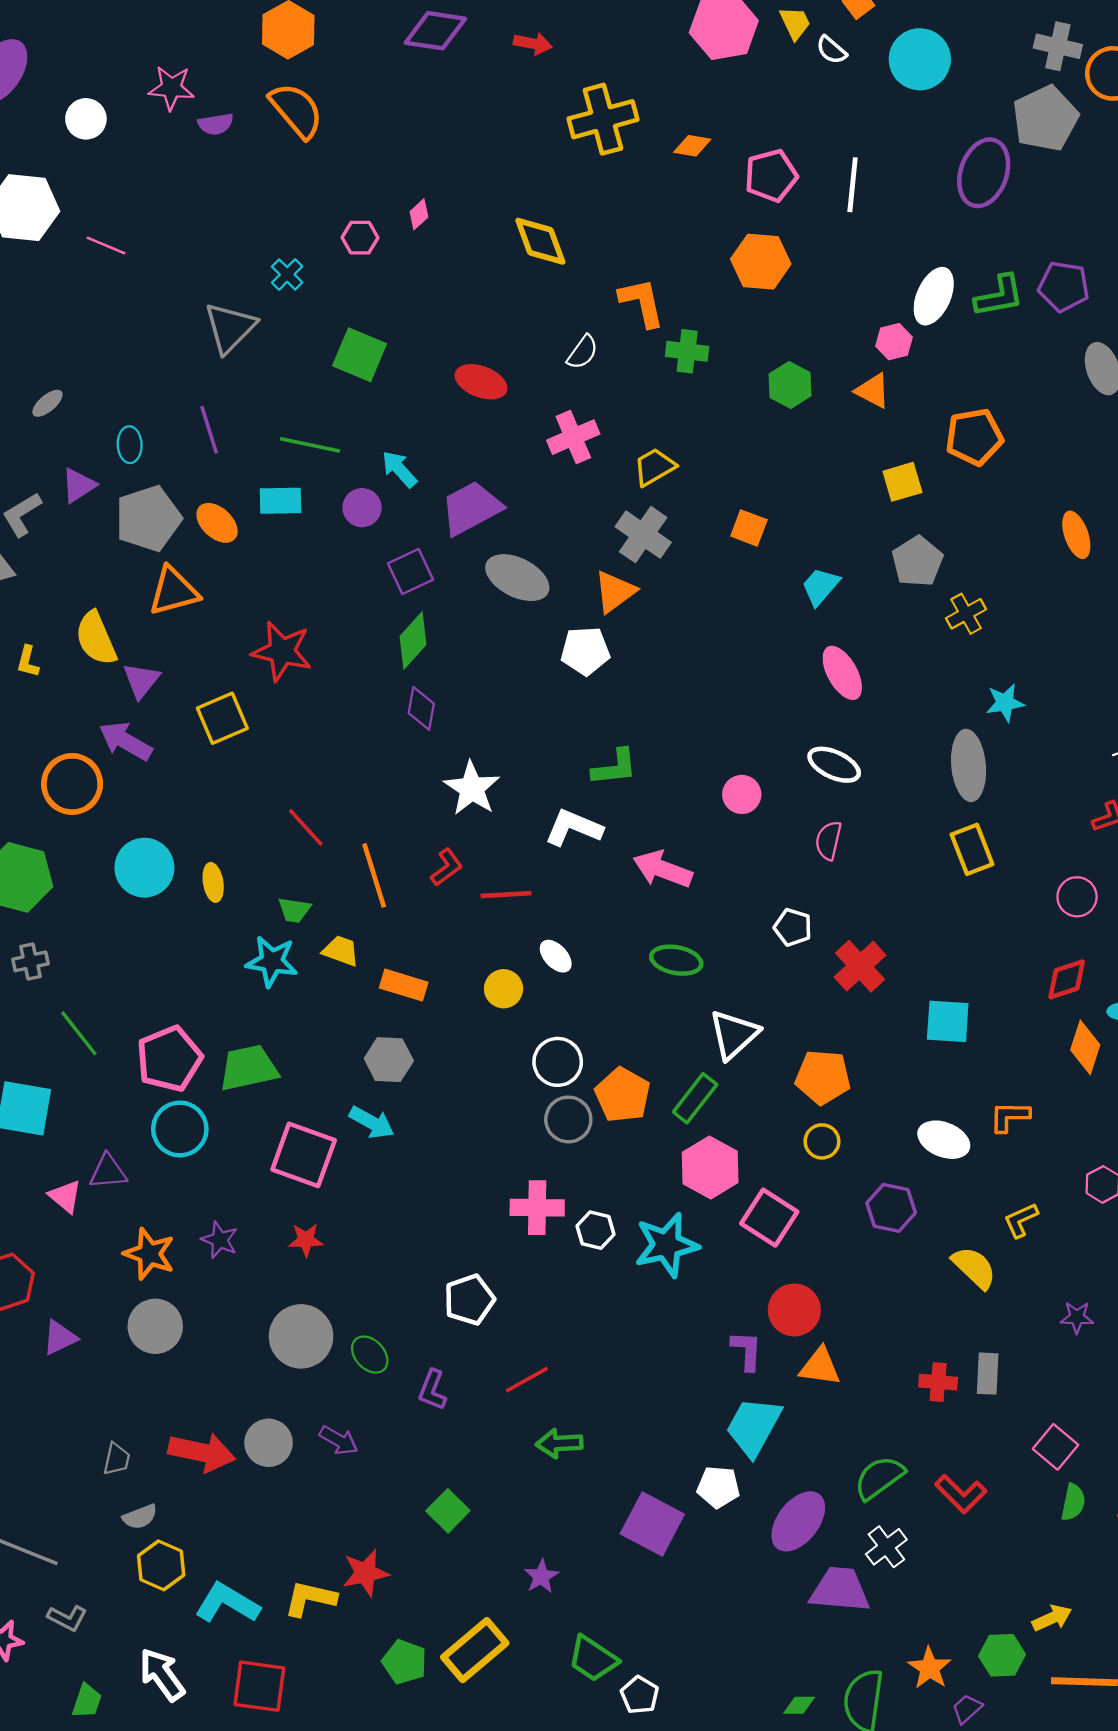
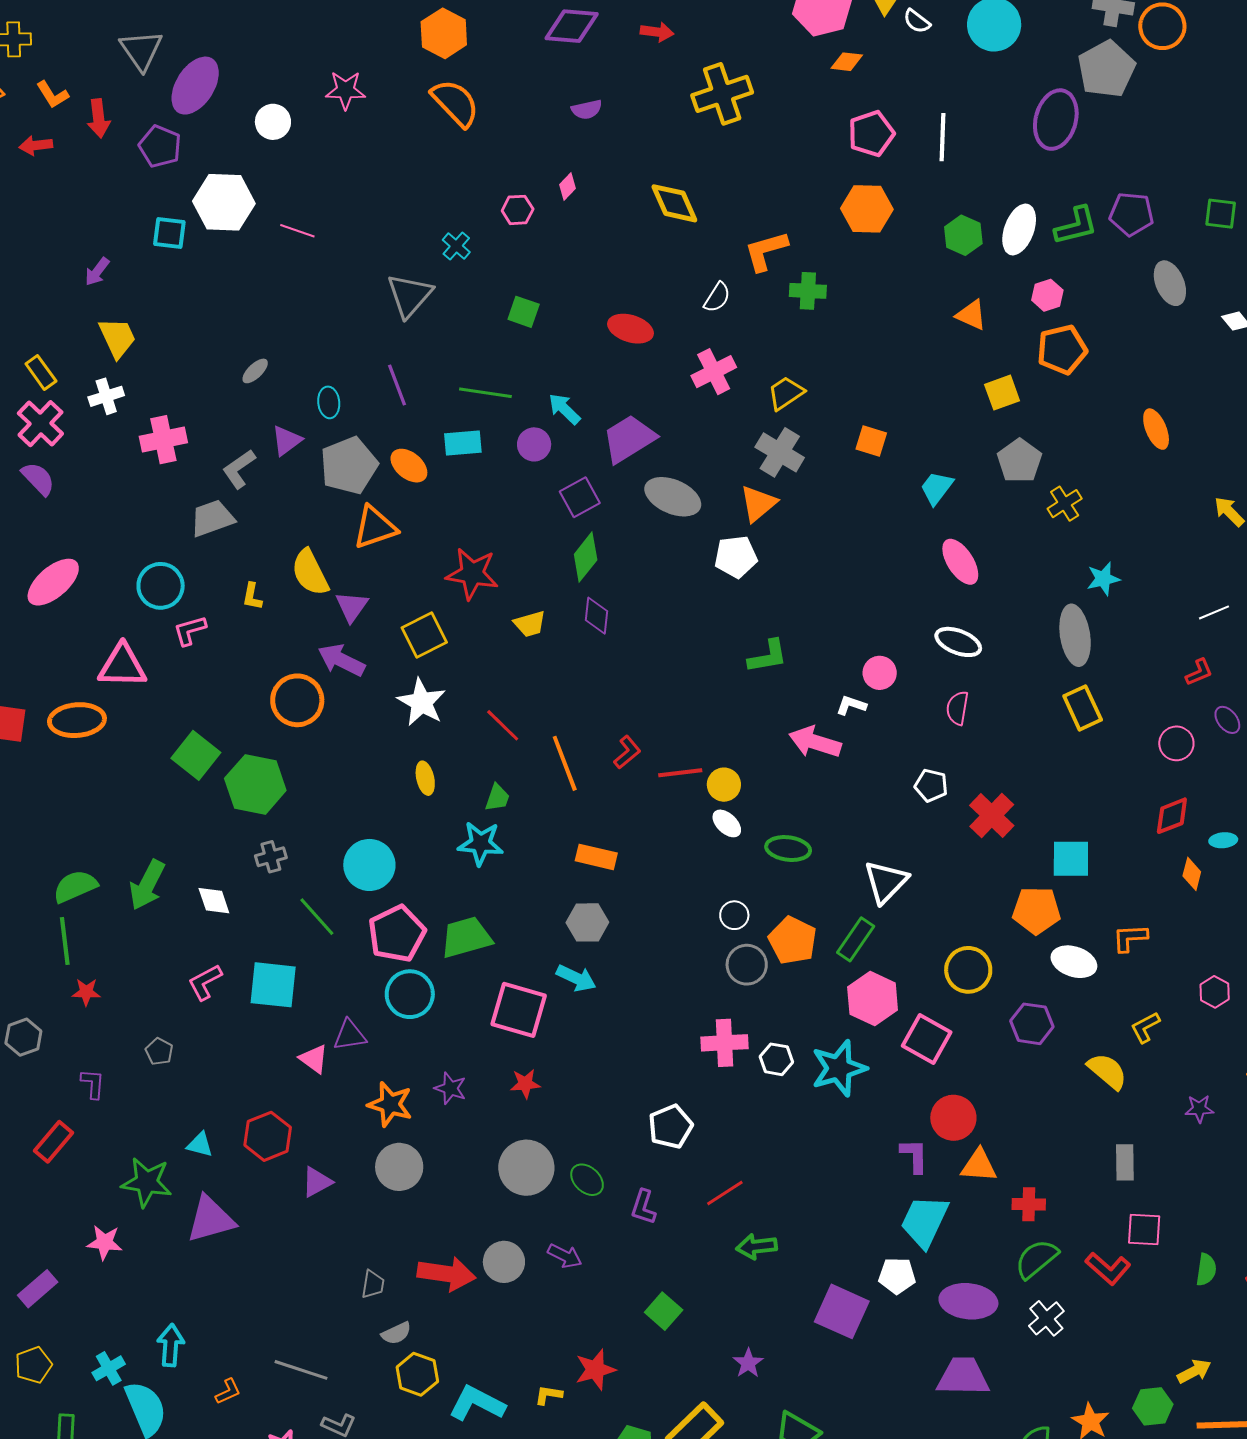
purple semicircle: (216, 124) -> (587, 109), moved
orange diamond: (692, 146) -> (847, 62), moved
orange L-shape: (642, 302) -> (766, 251), turned -90
pink hexagon: (894, 342) -> (1047, 295), moved
green square: (360, 355) -> (524, 312), size x0.7
green hexagon: (790, 385) -> (963, 235), moved
white star: (472, 788) -> (422, 702), moved
white L-shape: (574, 828) -> (851, 705), moved, size x0.6
cyan circle: (144, 868) -> (369, 865), moved
green trapezoid: (294, 910) -> (497, 798), turned -76
yellow trapezoid: (341, 951) -> (530, 624), moved, turned 148
green ellipse: (676, 960) -> (788, 849), moved
yellow circle: (504, 989) -> (724, 785), moved
orange diamond: (1085, 1047) -> (1192, 874), size x0.7
white circle: (558, 1062) -> (734, 915), size x0.7
orange pentagon: (823, 1077) -> (1036, 910), moved
yellow circle: (822, 1141) -> (968, 970), size x1.5
red cross: (938, 1382) -> (1029, 1204), moved
pink square: (1056, 1447) -> (1144, 1230), moved, turned -33
purple ellipse: (798, 1521) -> (968, 1301), turned 62
purple trapezoid: (840, 1590) -> (963, 1377), moved
yellow L-shape: (310, 1598) -> (549, 1395), size x0.6

